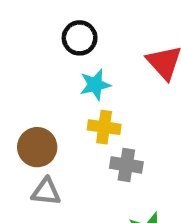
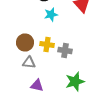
yellow cross: (104, 127) -> (47, 44), moved

